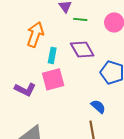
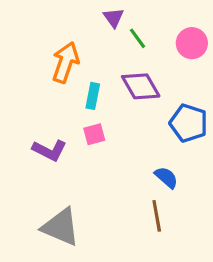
green line: (80, 19) -> (137, 38), turned 48
pink square: (53, 79) -> (94, 134), size x0.6

